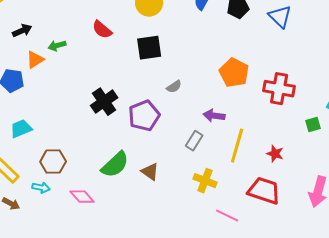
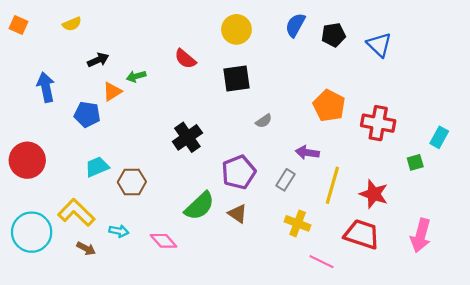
purple pentagon: (144, 116) -> (239, 172), moved
red star: (275, 154) -> (374, 194), size x1.5
brown hexagon: (53, 162) -> (132, 182), moved

